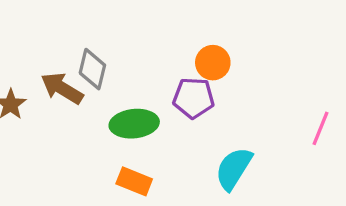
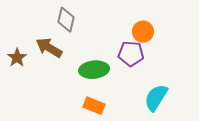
gray diamond: (92, 69) -> (66, 20), moved

